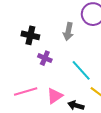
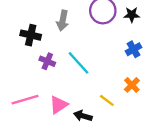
gray arrow: (68, 32) -> (63, 21), moved
cyan line: (81, 70) -> (78, 63), moved

